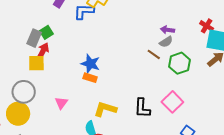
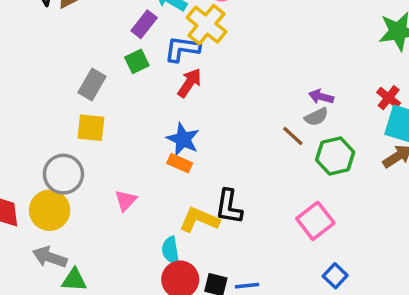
green square: (46, 32) -> (137, 61), moved
red arrow: (43, 51) -> (189, 83), moved
black L-shape: (142, 108) -> (229, 207), moved

